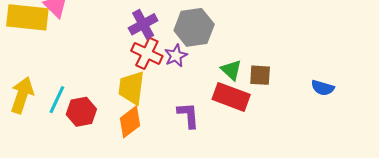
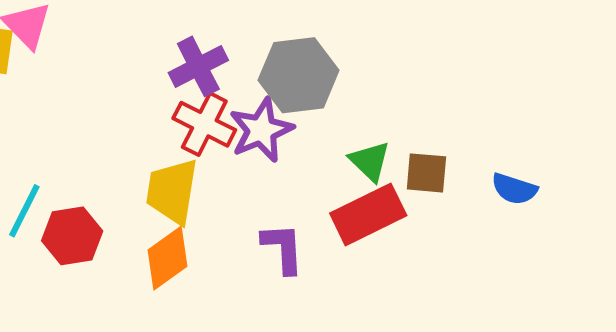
purple star: (176, 56) -> (261, 130), size x1.4
blue semicircle: (323, 88) -> (514, 189), moved
red rectangle: (231, 97) -> (368, 214), turned -48

